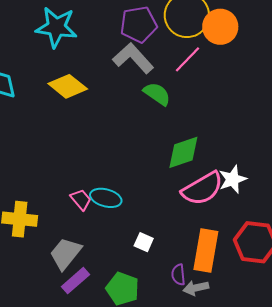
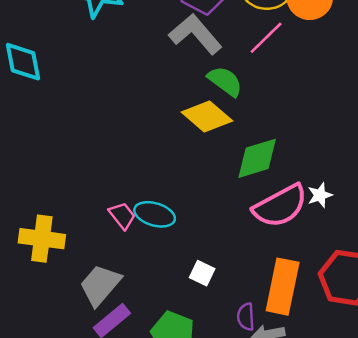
yellow diamond: (68, 86) -> (207, 117), moved
white star: (233, 179) -> (320, 195), size x0.7

